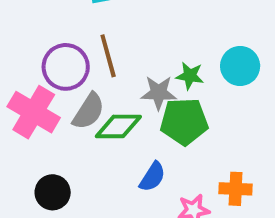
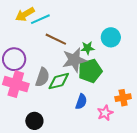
brown line: (108, 56) -> (56, 39), moved, turned -35
purple circle: (66, 67) -> (14, 59), moved
gray star: (159, 93) -> (74, 60), size x1.4

